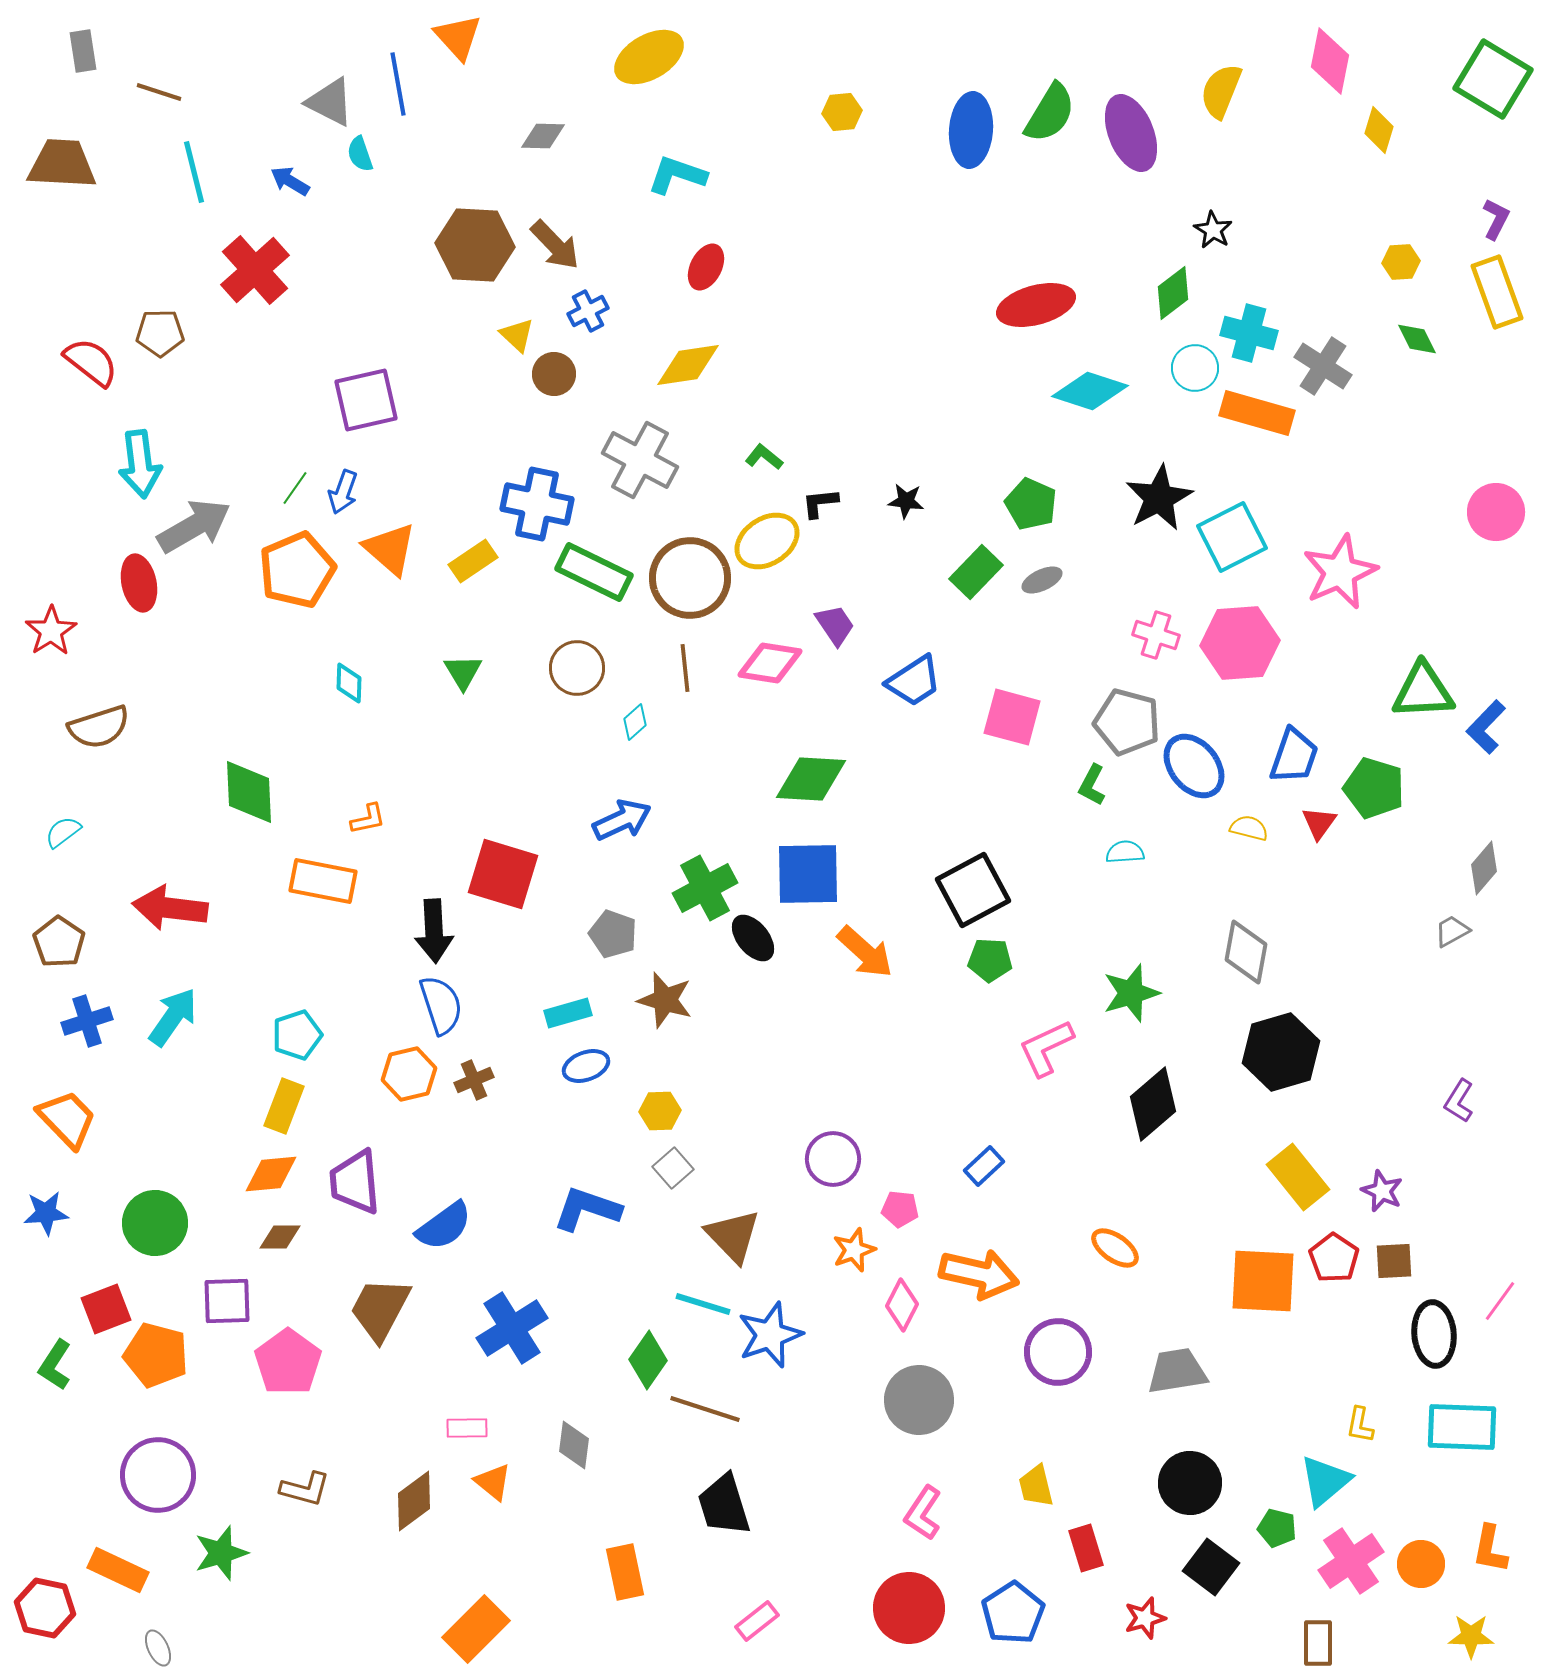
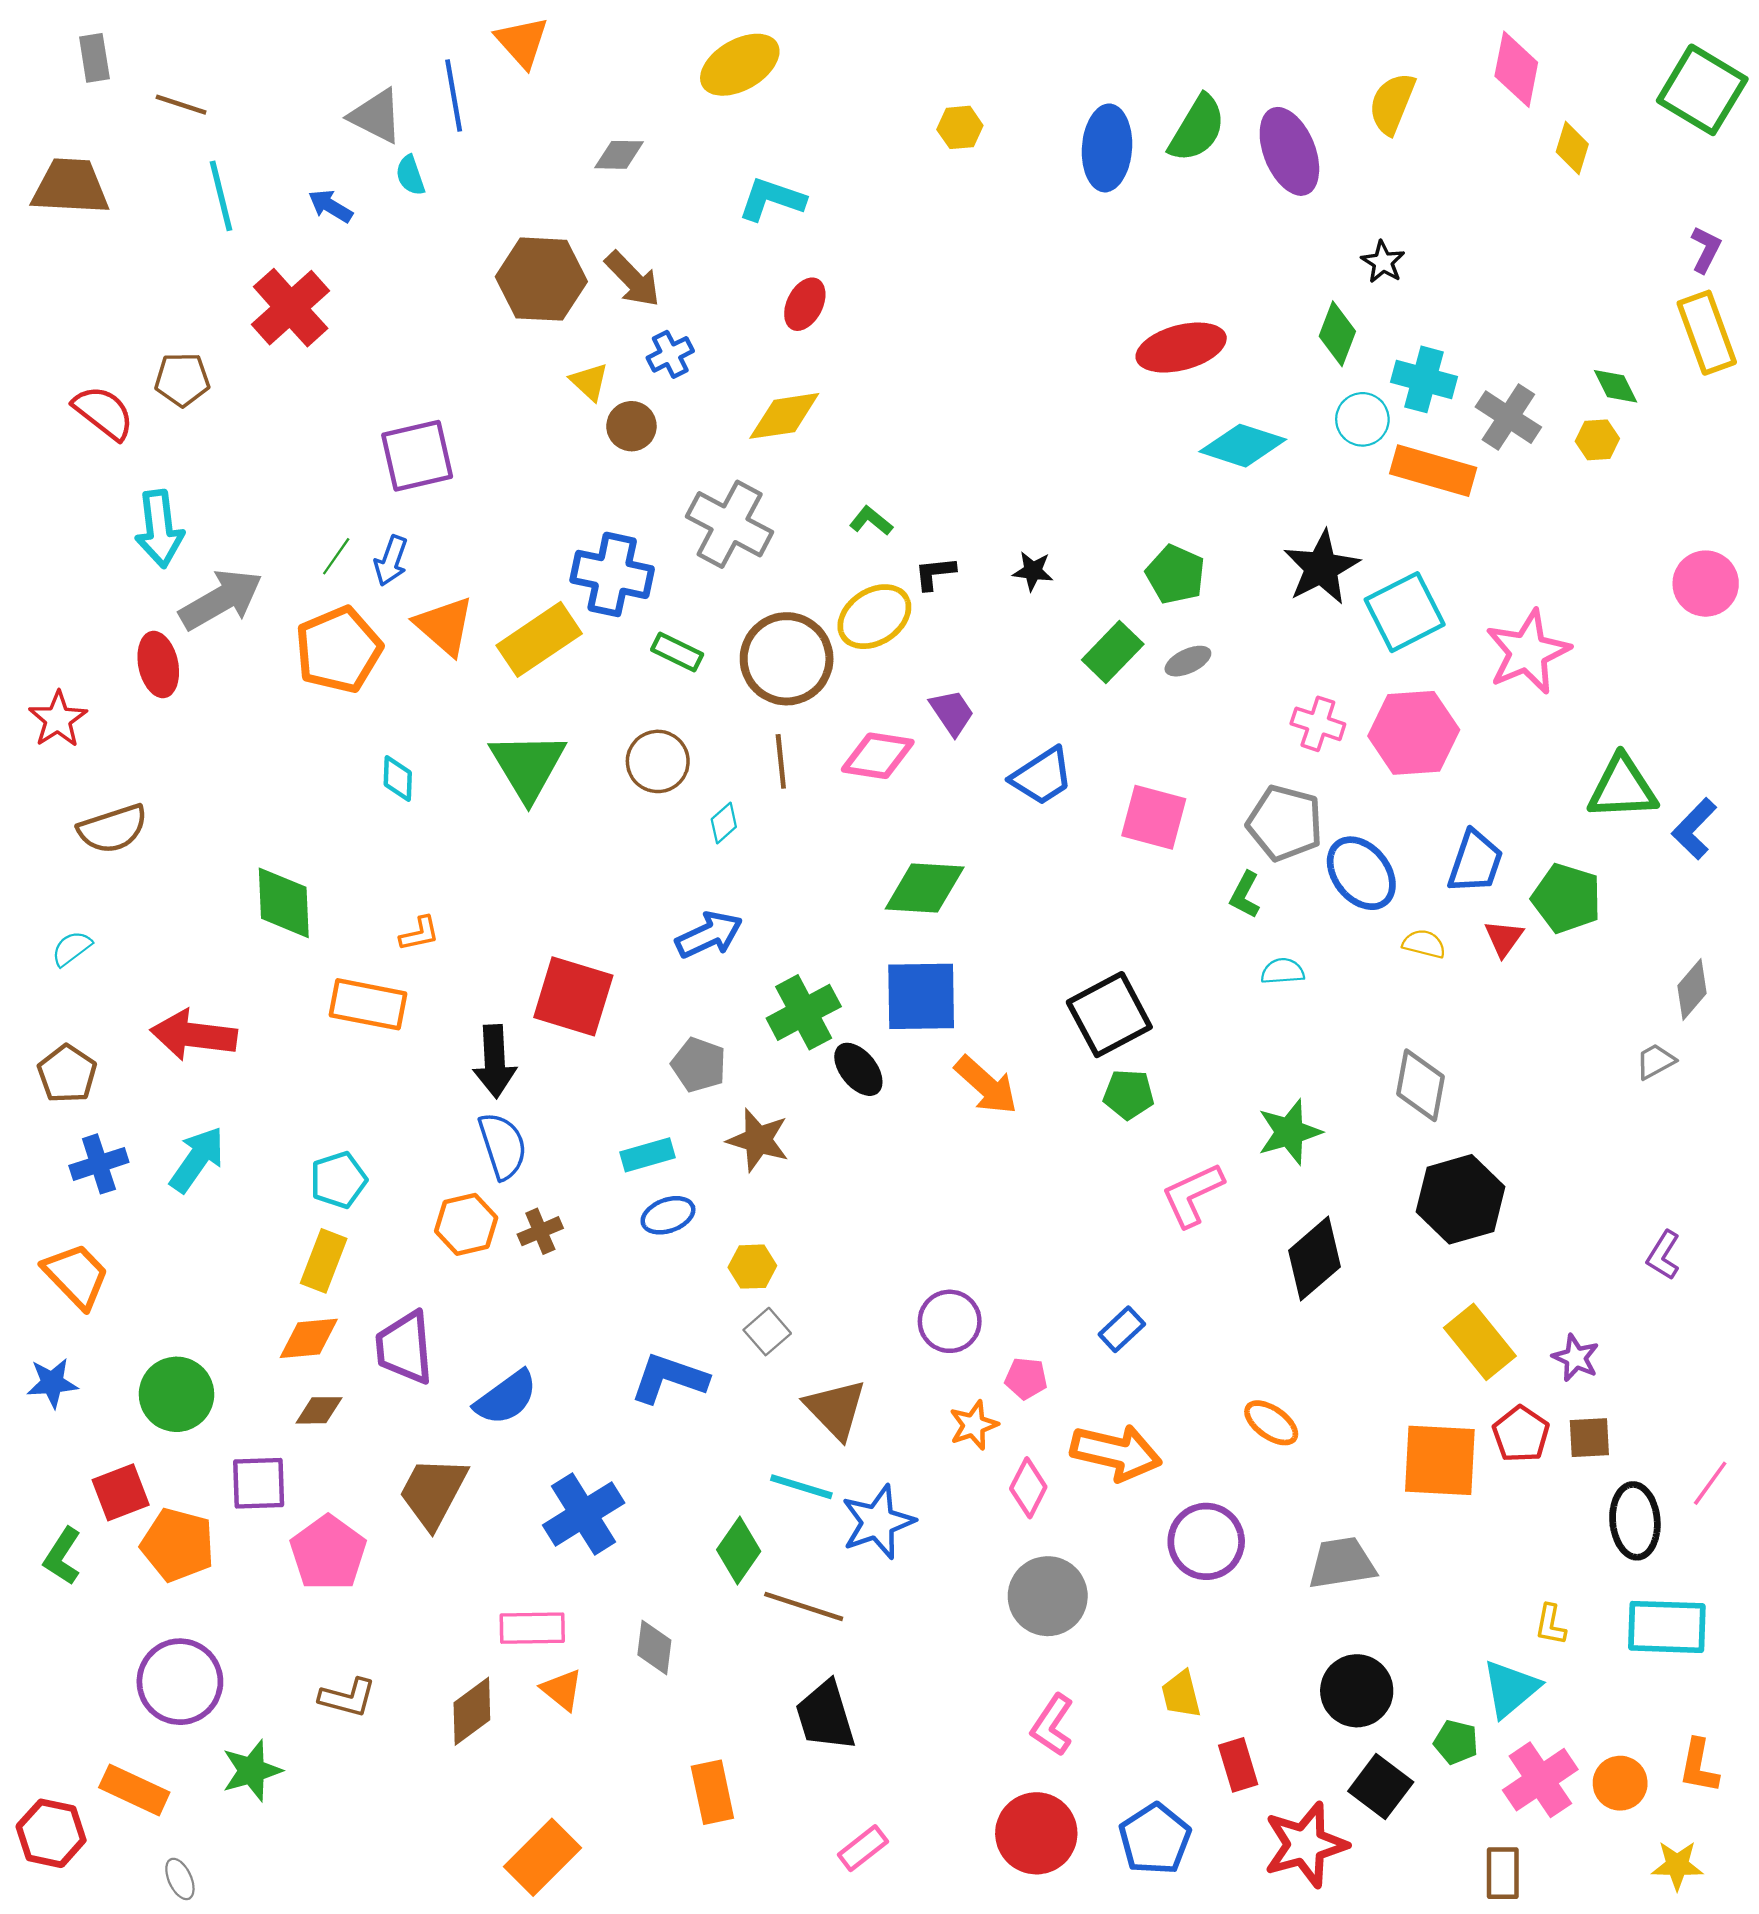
yellow hexagon: (1401, 262) -> (1597, 440), moved
green diamond: (1173, 293) -> (1337, 334), turned -32
yellow rectangle: (473, 561) -> (539, 639), size x1.5
green rectangle: (594, 572) -> (677, 652), size x0.6
green triangle: (463, 672) -> (528, 766), size x1.8
pink rectangle: (467, 1428) -> (532, 1628), size x1.4
red star: (1145, 1618) -> (1305, 1845), size x1.8

